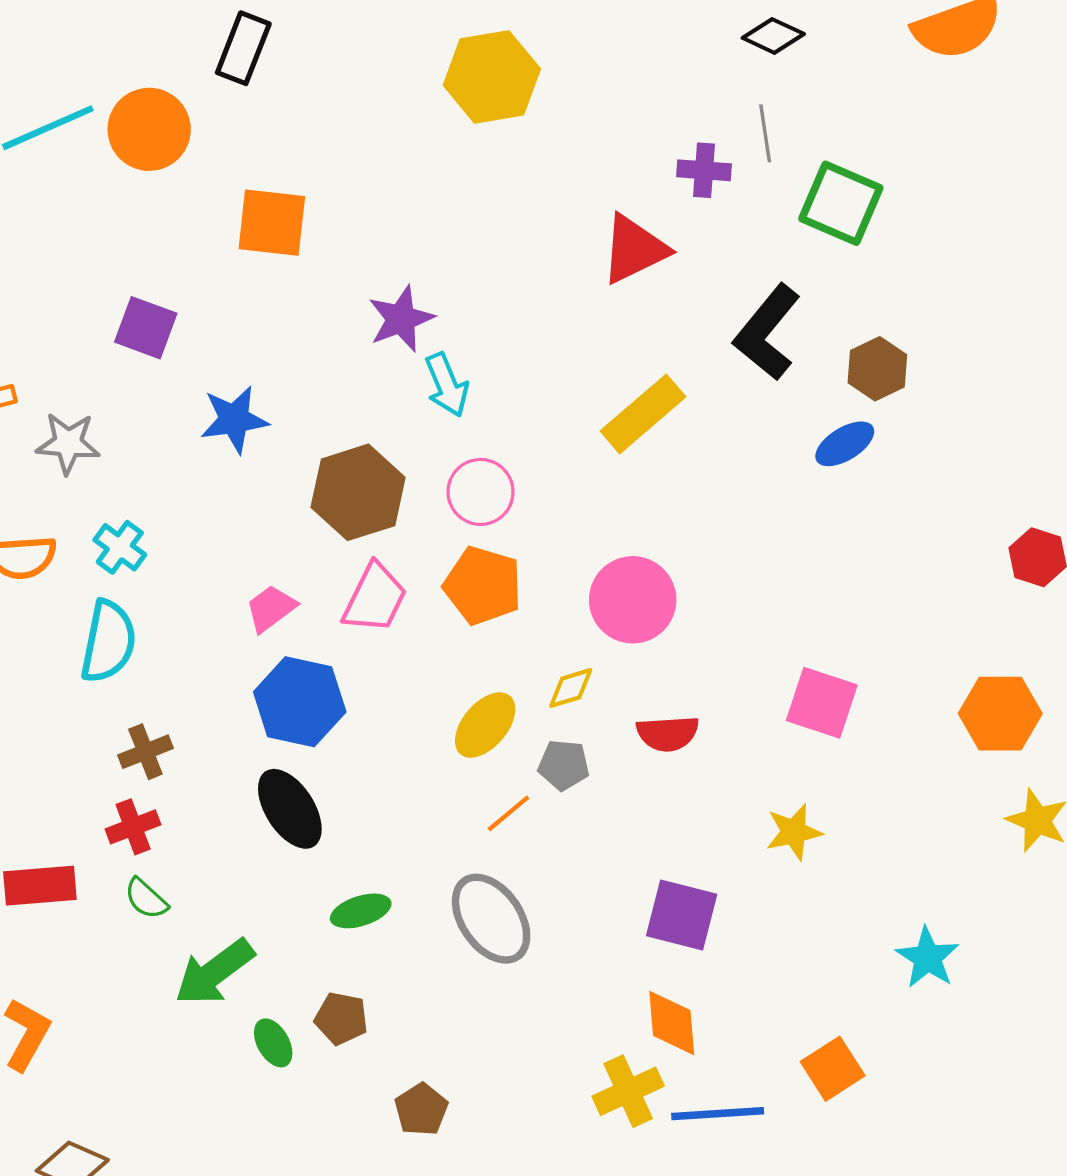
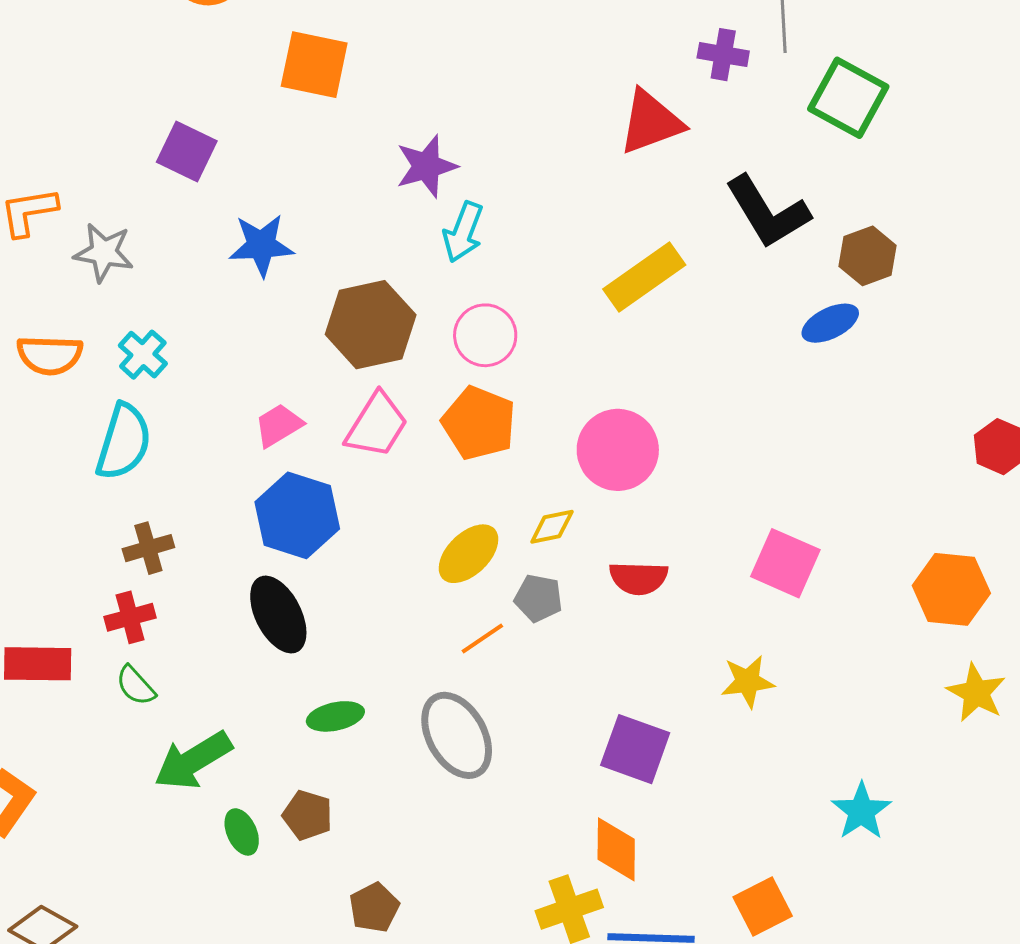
black L-shape: (767, 332) -> (768, 212), turned -76
cyan arrow: (447, 385) -> (463, 232), turned 38

